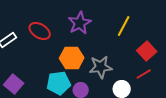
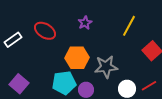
purple star: (80, 23) -> (85, 23), size x0.6
red line: (144, 74) -> (149, 86), moved

